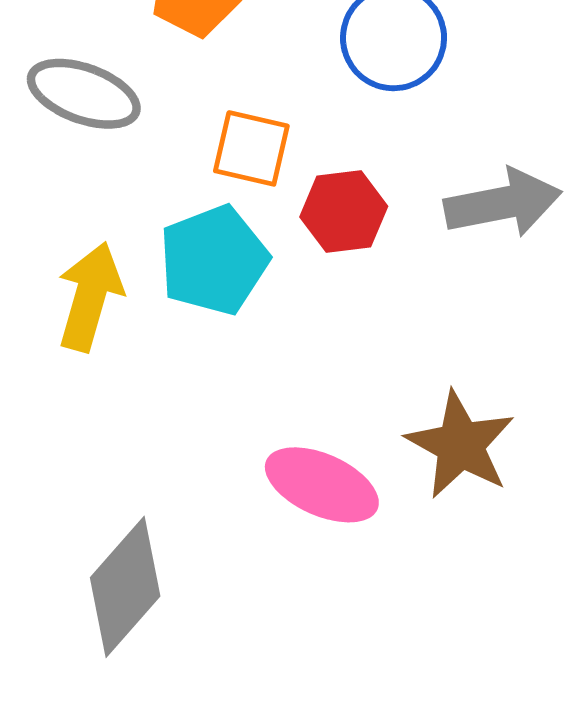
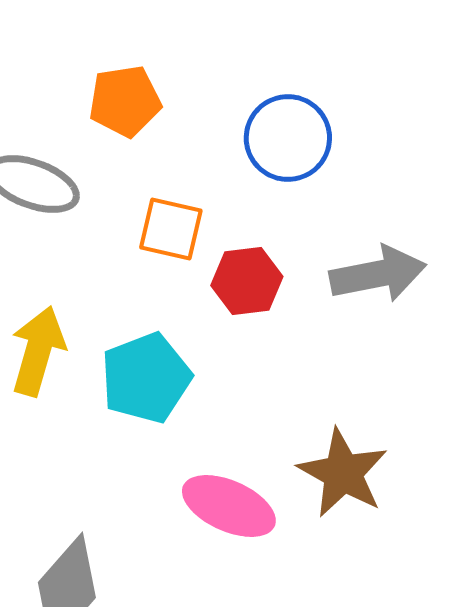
cyan pentagon: (214, 260) -> (146, 378), moved

